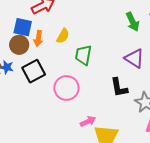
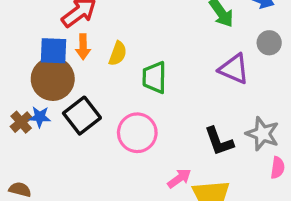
orange arrow: (38, 38) -> (83, 47), moved
brown circle: (19, 45) -> (53, 79), size x1.4
black L-shape: (119, 87) -> (219, 141), moved

